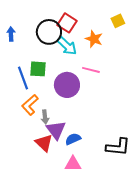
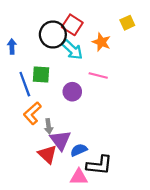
blue arrow: (11, 34) -> (12, 46), moved
purple circle: (67, 85) -> (72, 92), size x0.7
black L-shape: (118, 147) -> (99, 165), moved

